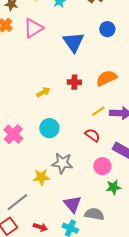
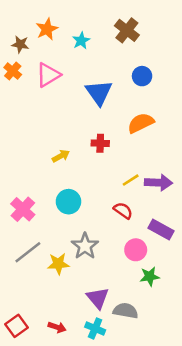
orange semicircle: (106, 78) -> (141, 123), moved
gray star: (62, 163) -> (85, 246), turned 30
gray line: (17, 202) -> (28, 252), moved

